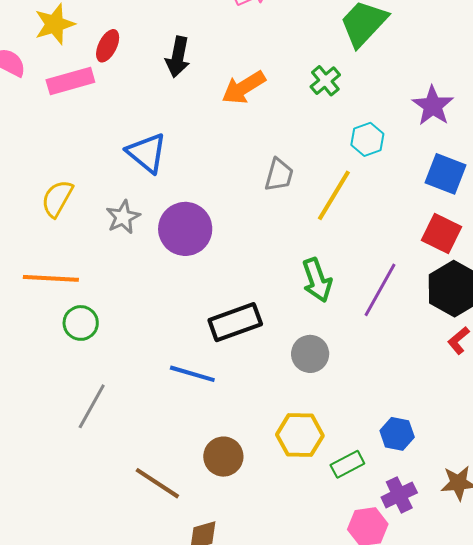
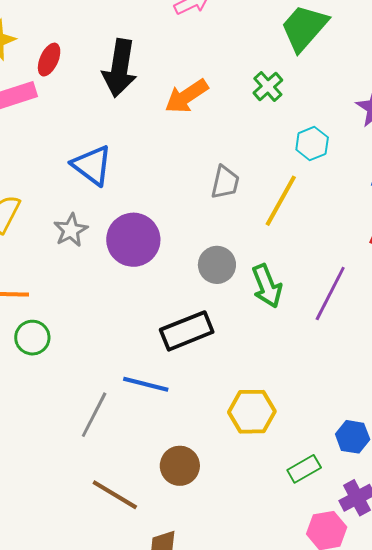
black arrow: (178, 57) -> (120, 68), size x1.4
gray circle: (310, 354) -> (217, 265), moved
gray line: (92, 406) -> (94, 415), moved
yellow hexagon: (300, 435) -> (252, 412), moved

